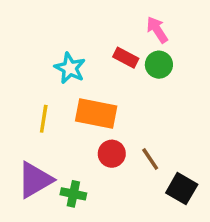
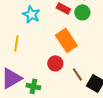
orange rectangle: (96, 114) -> (66, 40), moved, turned 45
brown line: (150, 159) -> (77, 74), moved

